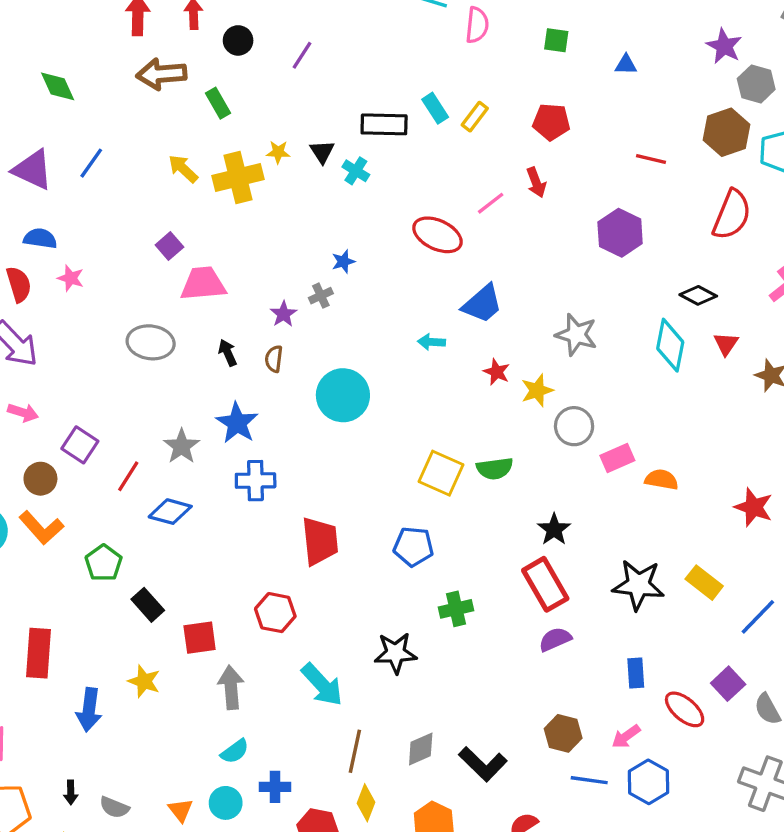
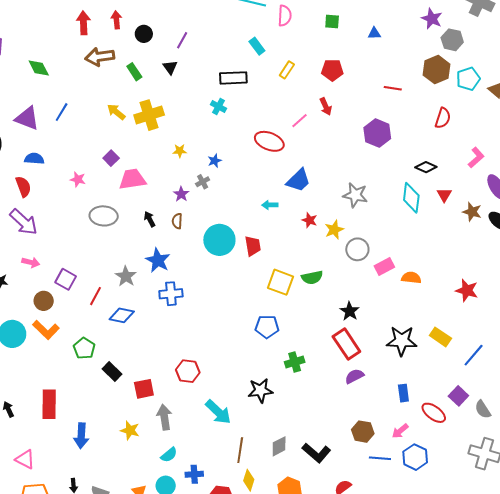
cyan rectangle: (435, 108) -> (257, 46), moved
yellow star: (278, 152) -> (180, 151), moved
black triangle: (322, 152) -> (170, 67), moved
red semicircle: (732, 215) -> (443, 118), size x0.7
pink star: (71, 278) -> (78, 179), moved
red trapezoid: (320, 541) -> (253, 246), moved, size x0.7
yellow star: (144, 681) -> (130, 430), moved

